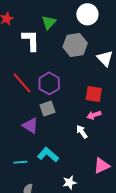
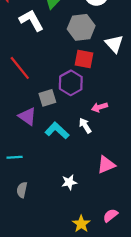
white L-shape: (31, 40) -> (31, 20), turned -30
purple hexagon: (49, 83) -> (71, 83), moved
red square: (94, 94) -> (84, 59), moved
cyan L-shape: (48, 155) -> (57, 131), moved

